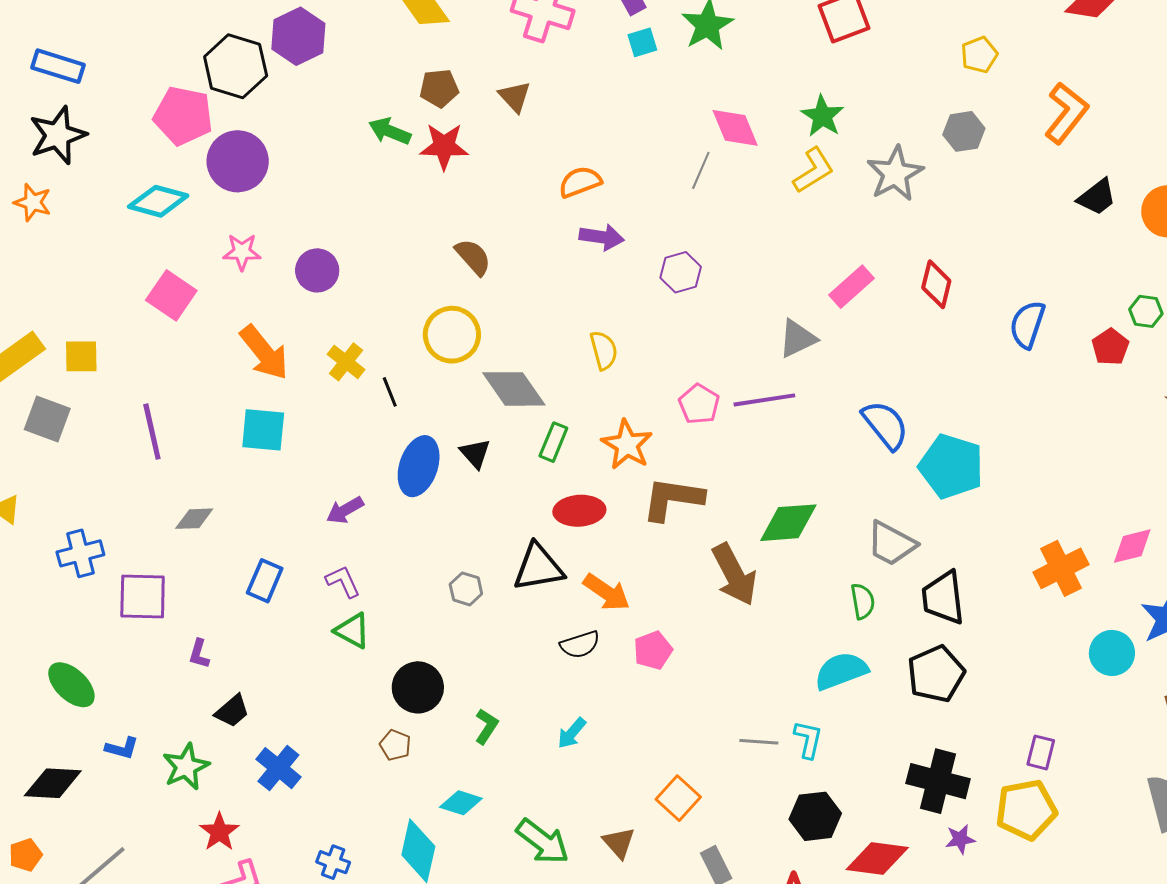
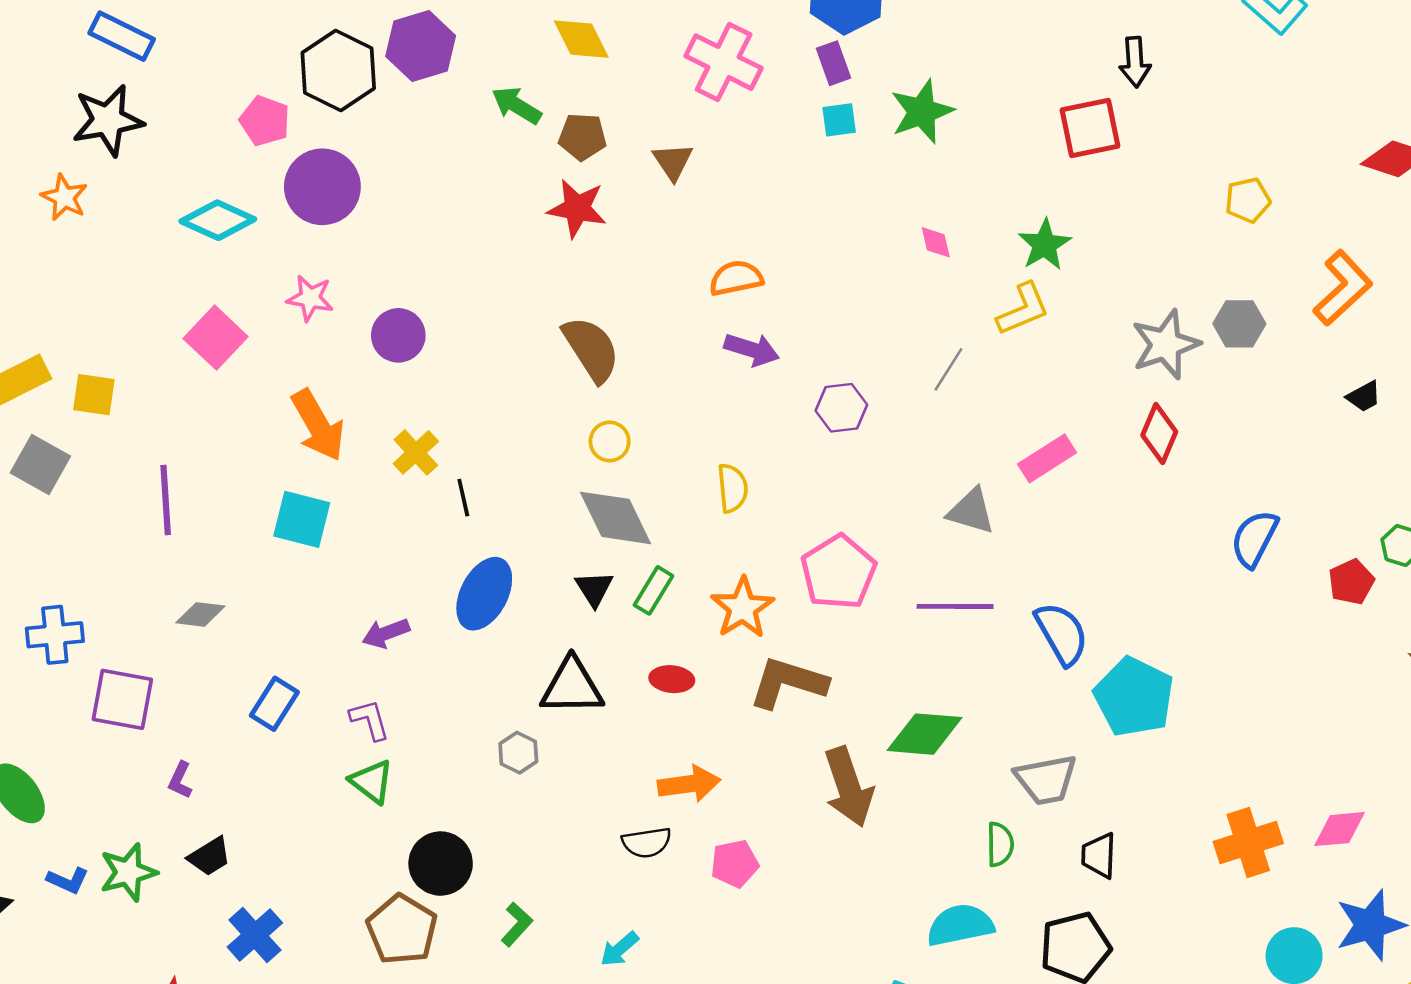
pink pentagon: (183, 116) -> (265, 121), size x0.7
pink diamond: (735, 128) -> (936, 242), size x0.6
green arrow: (390, 131) -> (517, 105), moved
gray hexagon: (964, 131) -> (1239, 324), moved
gray line: (701, 170) -> (948, 369), moved
gray star: (895, 174) -> (1166, 344), moved
black trapezoid: (1097, 197) -> (1364, 396), size x0.7
brown semicircle: (473, 257) -> (591, 349), size x1.4
red diamond: (936, 284) -> (1159, 434), moved
yellow circle: (452, 335) -> (610, 441), moved, size x0.6
gray triangle: (797, 338) -> (971, 511), turned 33
purple line: (764, 400) -> (955, 606), moved
pink pentagon: (699, 404) -> (838, 572), size x1.5
black triangle: (475, 453) -> (594, 589), moved
red ellipse: (579, 511) -> (672, 679), size x0.7
gray trapezoid: (891, 544) -> (1046, 780), turned -48
black triangle: (538, 567) -> (572, 687), moved
orange arrow: (607, 592) -> (689, 784), turned -51
black trapezoid: (943, 598) -> (1099, 855), size x0.7
brown pentagon: (395, 745) -> (402, 929), size x1.8
green star: (186, 767) -> (128, 872), moved

